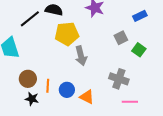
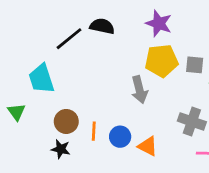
yellow pentagon: (67, 34) -> (161, 61), moved
gray square: (121, 38) -> (195, 65), turned 32
black star: (32, 99) -> (61, 149), moved

